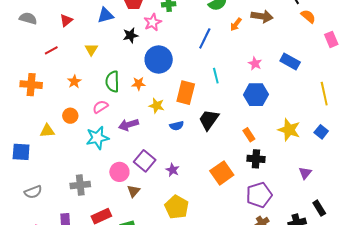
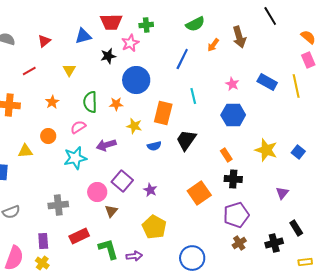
brown arrow: (262, 16) -> (239, 37), turned 65
orange semicircle: (308, 16) -> (308, 37), moved
yellow line: (324, 94) -> (296, 86), moved

